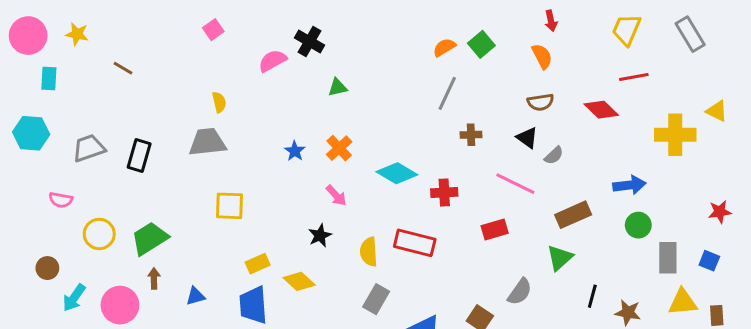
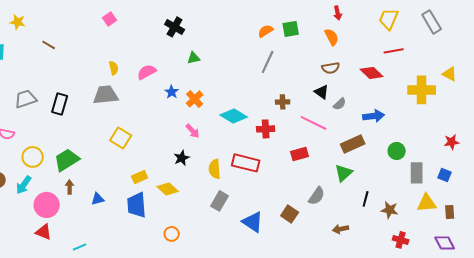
green square: (481, 44) -> (291, 29), turned 30
pink semicircle: (272, 61) -> (147, 72), moved
brown cross: (471, 135) -> (283, 102), moved
blue star: (295, 151) -> (172, 92), moved
blue arrow: (629, 185) -> (374, 116), moved
yellow square: (230, 206) -> (121, 138), turned 30
cyan arrow: (74, 298) -> (24, 185), moved

